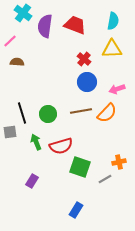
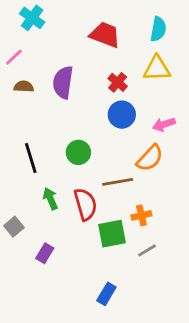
purple semicircle: (45, 26) -> (63, 82), moved
brown line: (81, 111) -> (118, 182), moved
green circle: (48, 114) -> (78, 152), moved
gray square: (10, 132) -> (14, 227), moved, turned -32
red semicircle: (61, 146) -> (85, 204), turned -90
orange cross: (119, 162) -> (141, 215), moved
green square: (80, 167) -> (112, 234), turned -30

